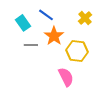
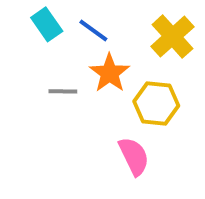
yellow cross: (85, 18) -> (172, 37), size x1.5
cyan rectangle: (23, 23) -> (47, 24), moved

